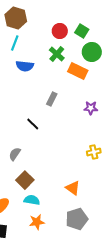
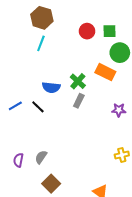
green square: (82, 31) -> (110, 31), turned -32
green cross: (57, 54) -> (78, 81), moved
blue semicircle: (25, 66) -> (51, 87), moved
black line: (33, 124) -> (38, 107), moved

